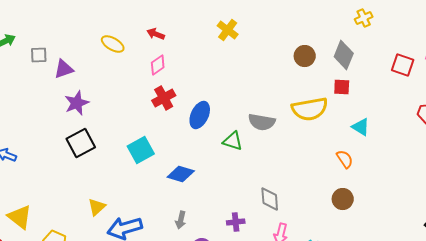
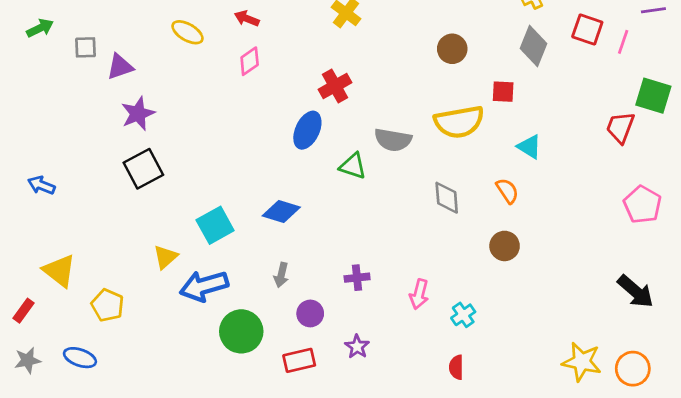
gray diamond: (344, 55) -> (534, 46), moved
red square: (403, 65) -> (587, 30), moved
red cross: (164, 98) -> (335, 86), moved
cyan square: (141, 150) -> (215, 225), moved
gray diamond: (270, 199) -> (447, 198), moved

